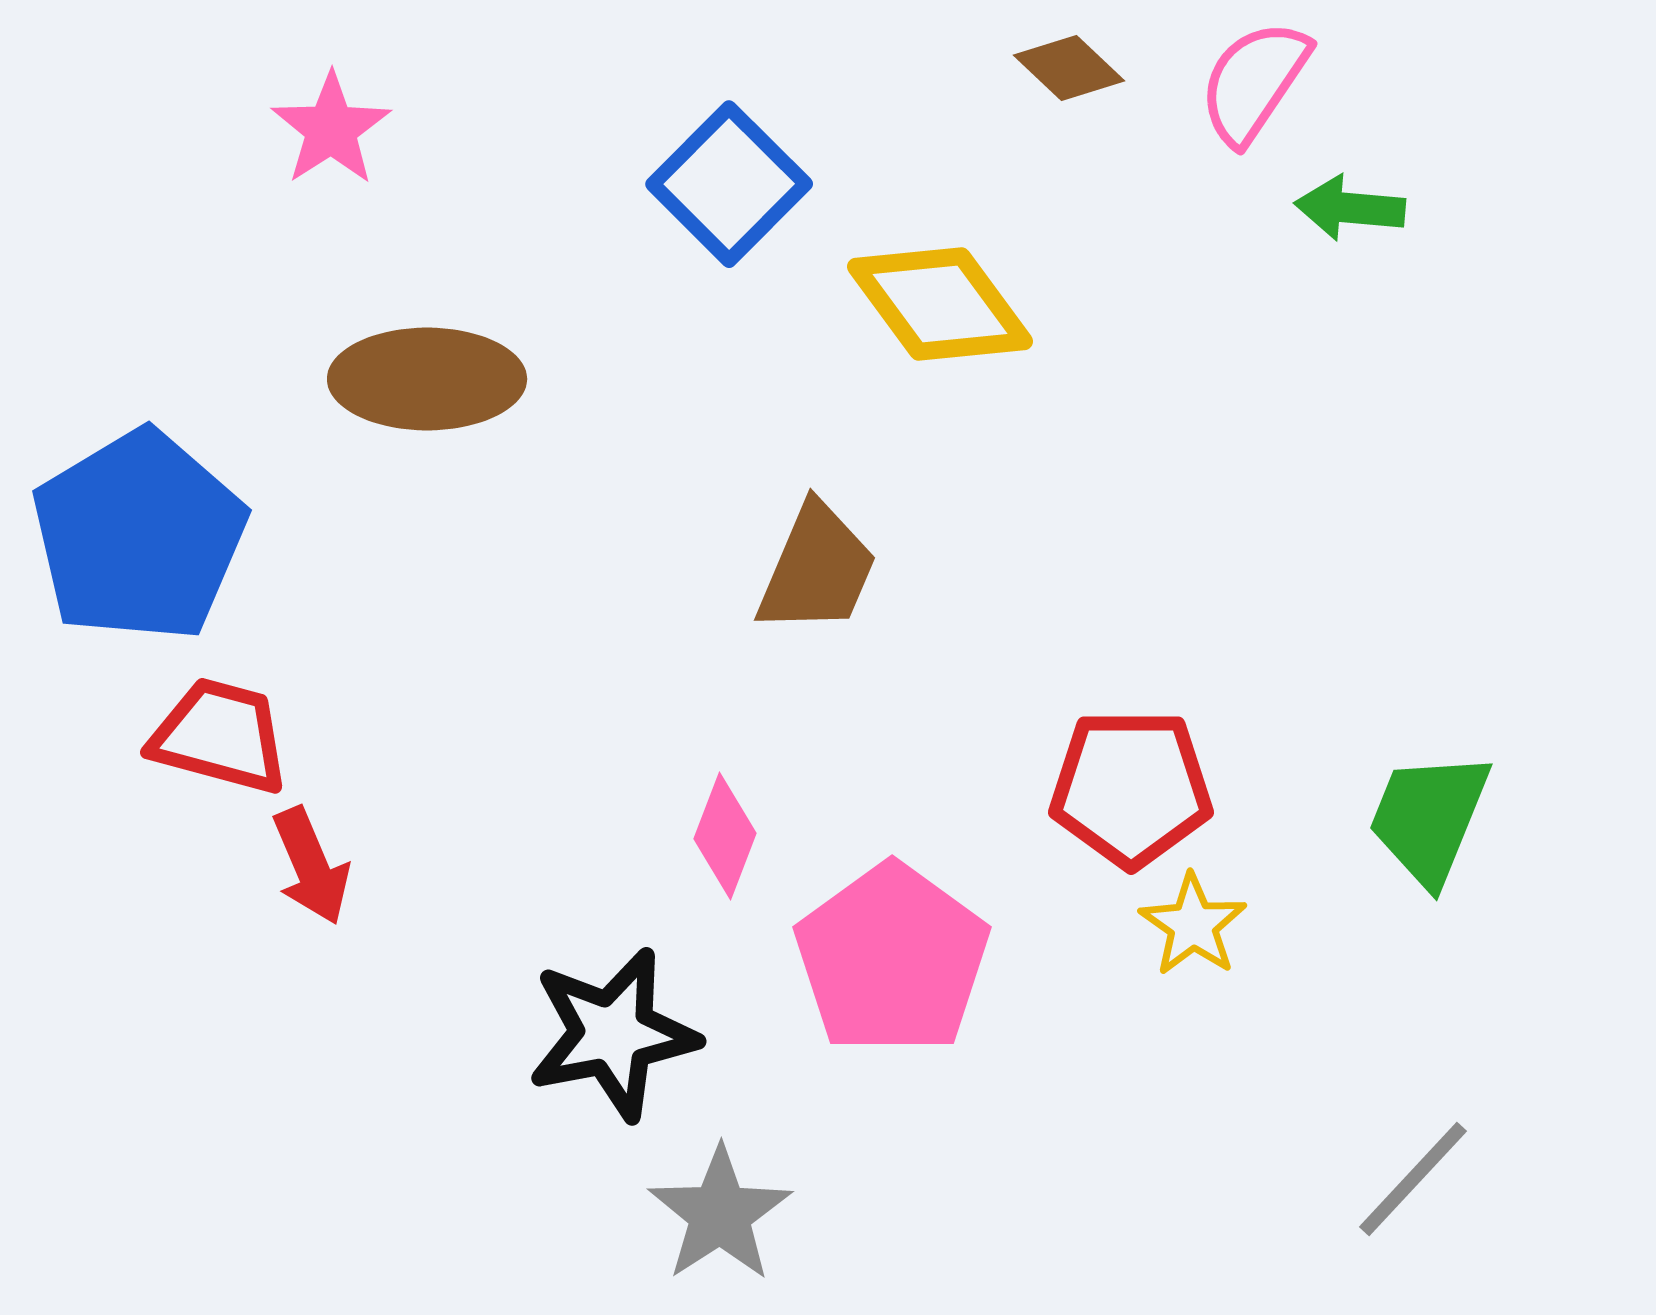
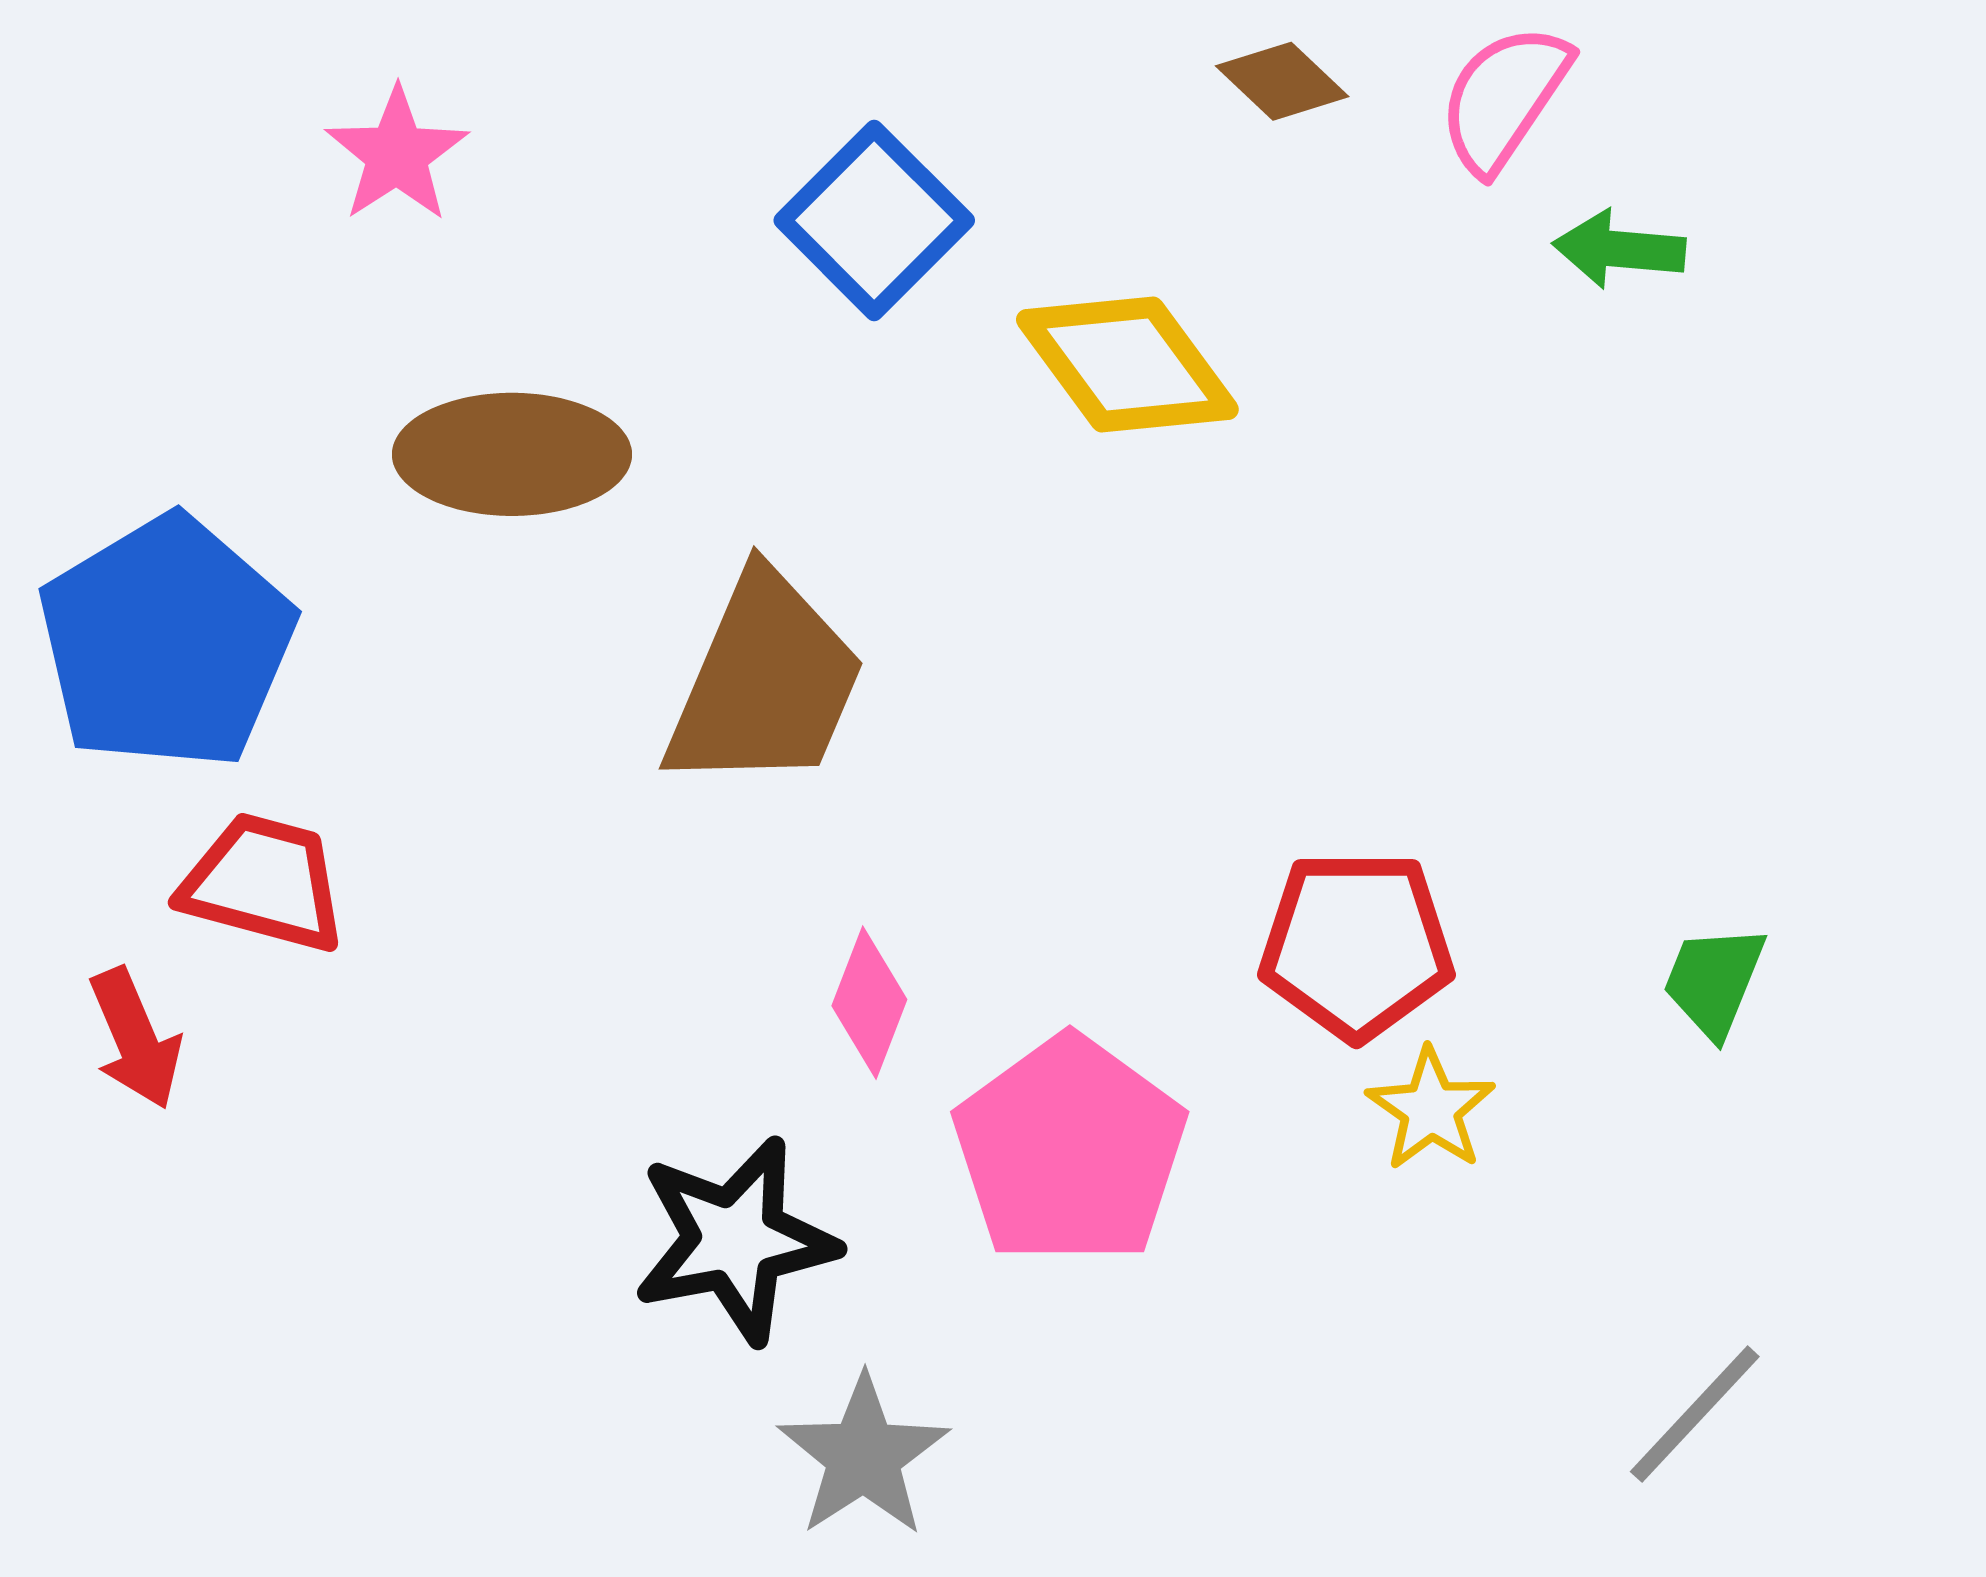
brown trapezoid: (817, 569) -> (765, 682), moved, size x1.4
green trapezoid: (1429, 818) -> (1714, 981), size x0.7
red arrow: (311, 866) -> (135, 1039), moved

